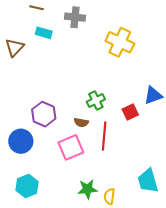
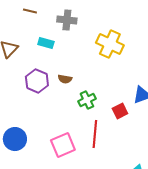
cyan rectangle: (44, 33) -> (46, 43), moved
purple hexagon: (44, 114) -> (37, 81), moved
brown semicircle: (81, 122) -> (65, 79), moved

